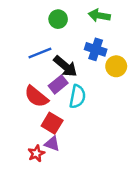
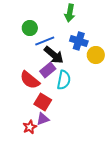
green arrow: (99, 15) -> (70, 13), moved, turned -90
green circle: (58, 19) -> (30, 28), moved
blue line: (40, 53) -> (45, 41), moved
purple triangle: (52, 144) -> (43, 119), turned -40

